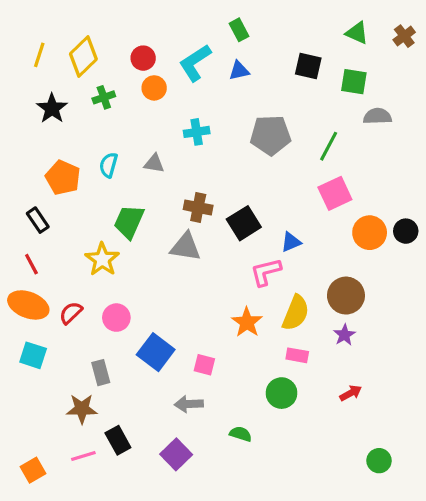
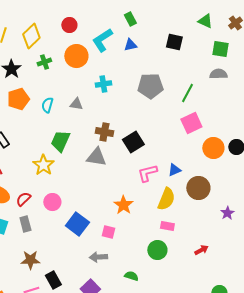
red circle: (143, 58) -> (69, 25), moved
green square: (354, 82) -> (220, 49), moved
orange circle: (154, 88) -> (76, 56), size x1.5
orange pentagon: (63, 178) -> (18, 99), moved, turned 30
blue triangle: (291, 242) -> (174, 170), moved
orange star: (247, 322) -> (123, 205), moved
purple star: (344, 335) -> (227, 213), moved
gray rectangle: (101, 373) -> (25, 224), moved

